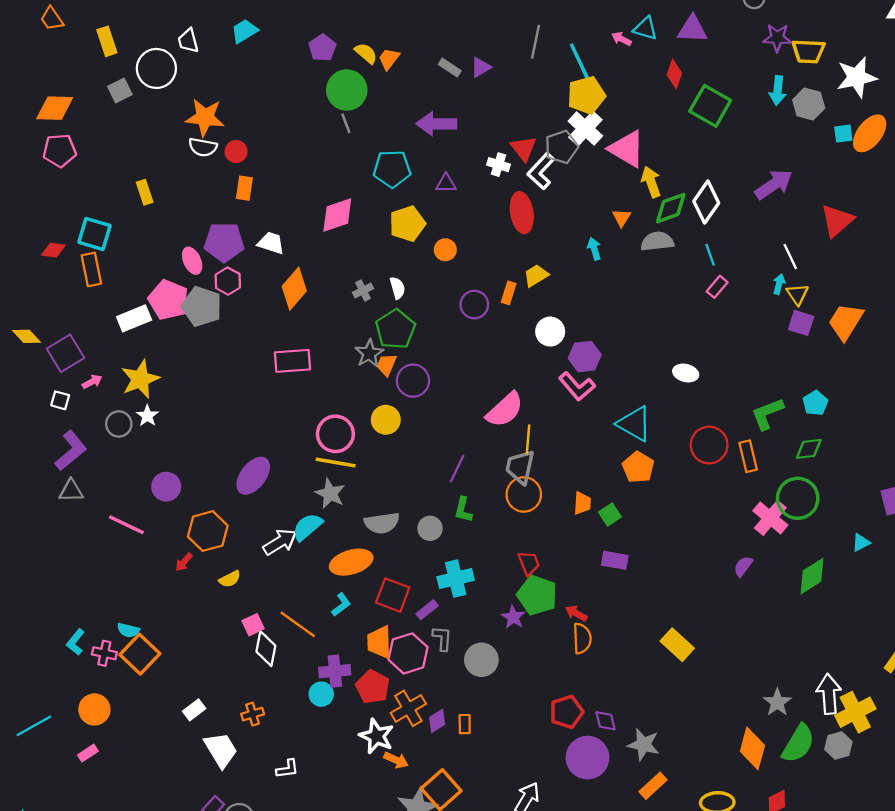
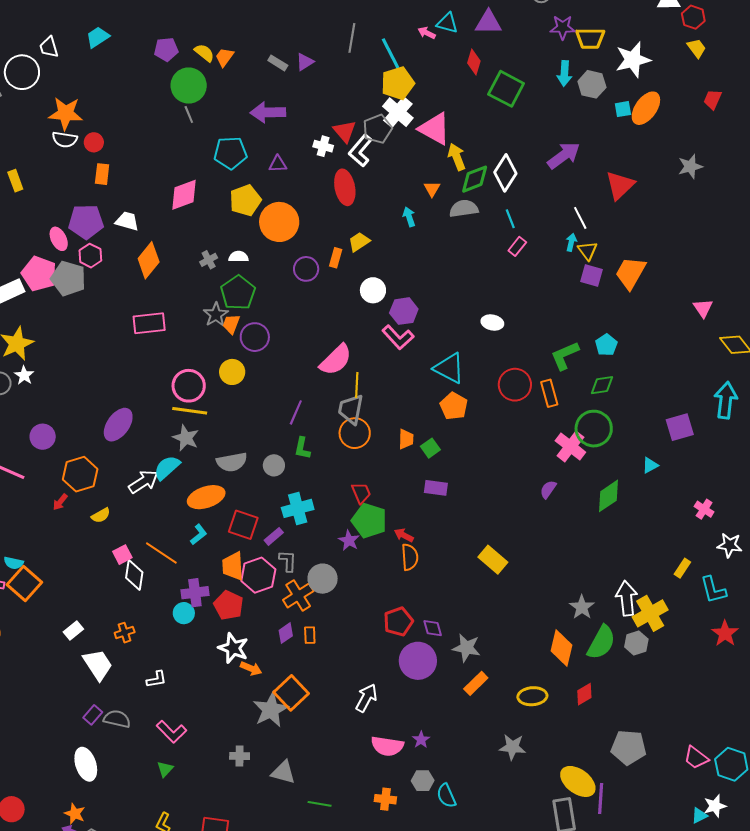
purple pentagon: (322, 48) -> (166, 49), turned 30
orange circle: (445, 250) -> (279, 222), size x2.0
white semicircle: (397, 288) -> (239, 257), turned -72
orange cross: (408, 708) -> (298, 596), moved

